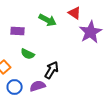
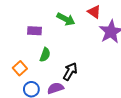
green semicircle: (28, 54) -> (45, 55), turned -96

